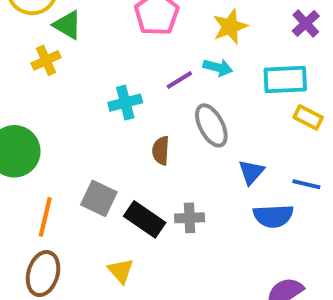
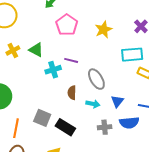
green triangle: (68, 25) -> (36, 50), moved
cyan arrow: (218, 67) -> (93, 104), moved
purple line: (179, 80) -> (71, 60), moved, turned 48
gray cross: (190, 218) -> (105, 127), moved

